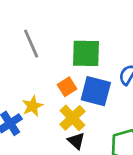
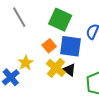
green square: (86, 53) -> (60, 20), turned 30
black triangle: (76, 141) -> (69, 70), moved

